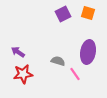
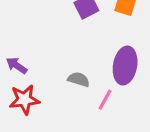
pink line: (75, 74) -> (105, 100), turned 64

